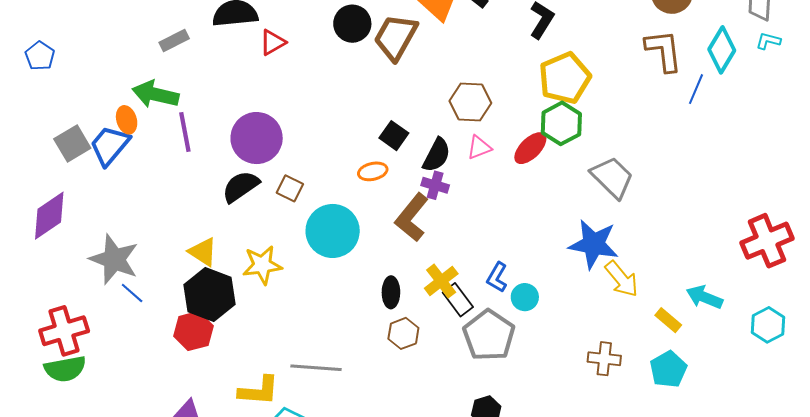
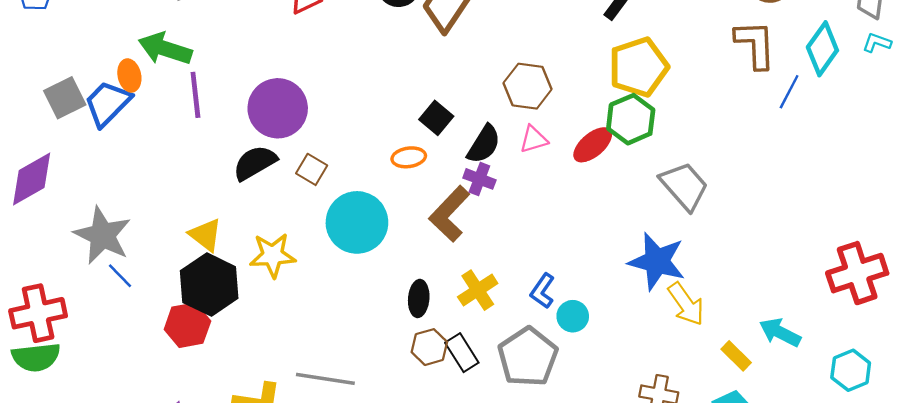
black rectangle: (458, 300) -> (462, 353), moved

